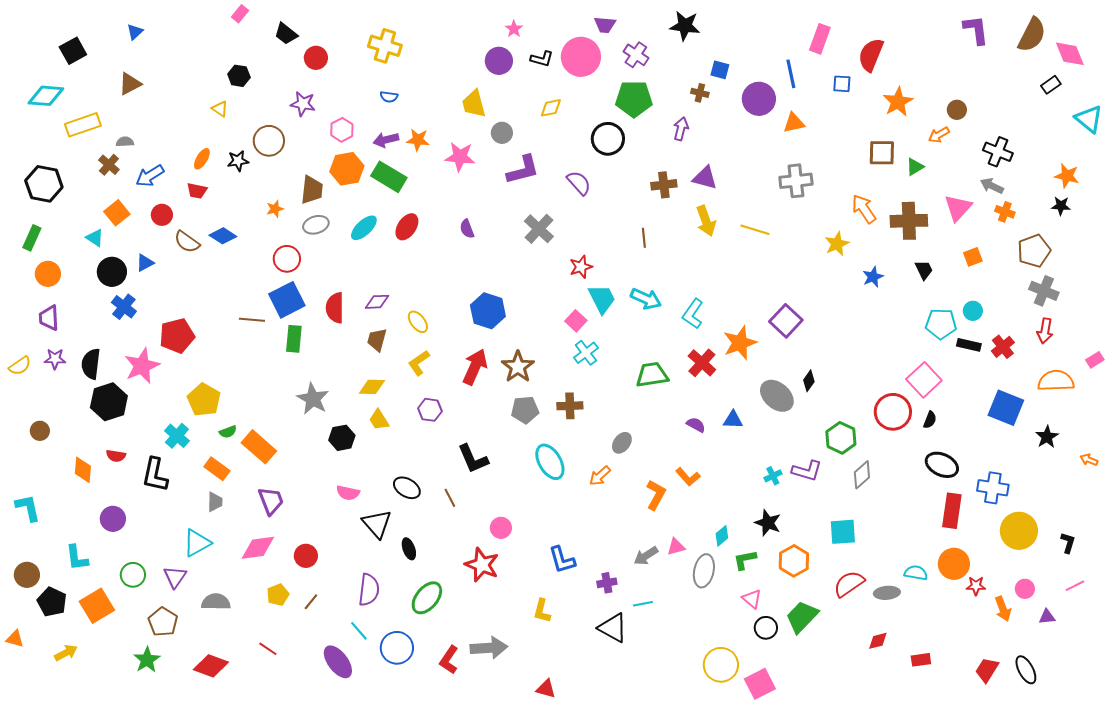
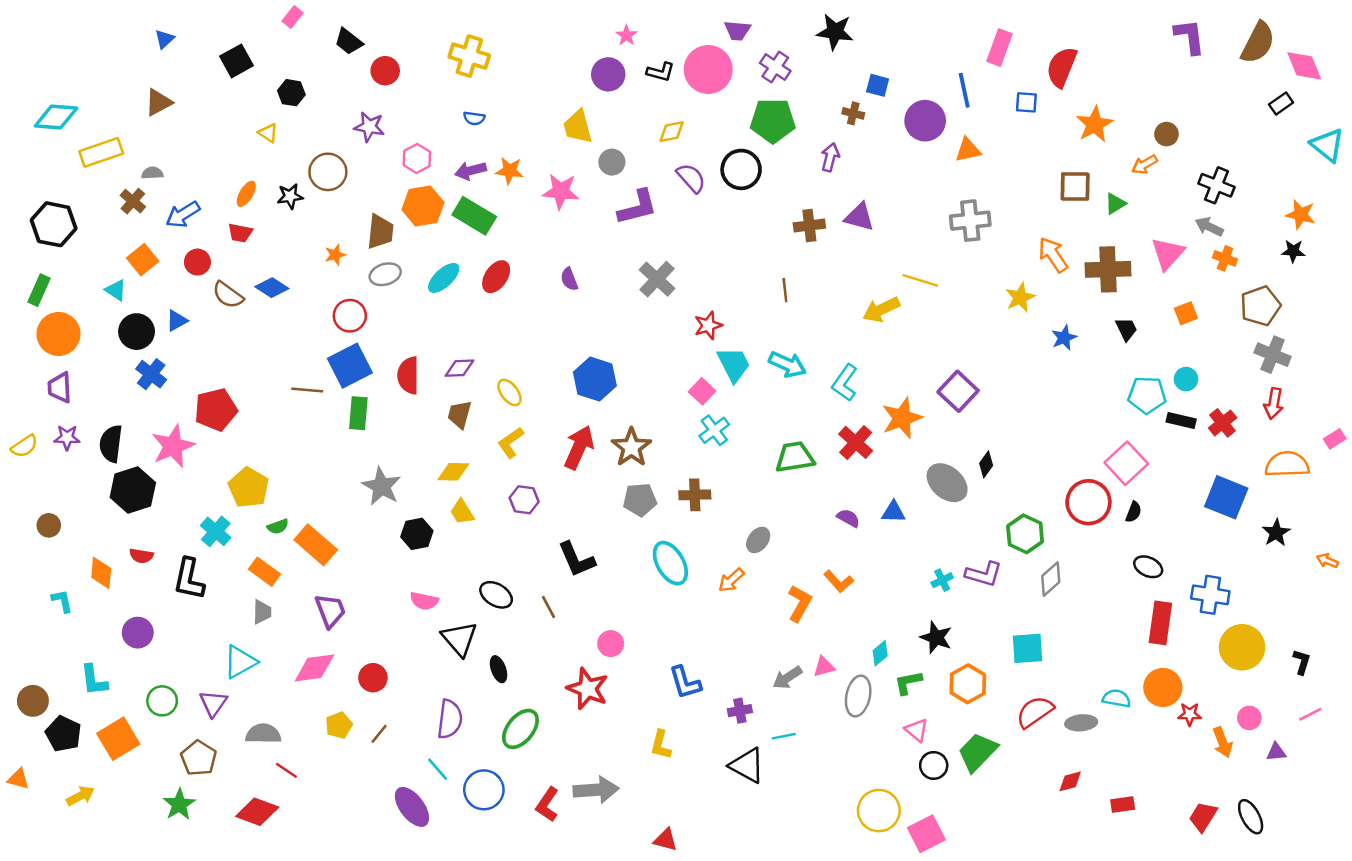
black square: (73, 51) -> (236, 61), moved
purple semicircle: (579, 183) -> (691, 178), moved
yellow arrow: (706, 221) -> (881, 310), moved, turned 84
orange circle: (48, 274) -> (59, 334), size x1.4
black ellipse: (942, 465) -> (1148, 567), size x0.7
cyan L-shape: (28, 508) -> (62, 601), moved, size x0.7
red line: (268, 649) -> (286, 770), moved

